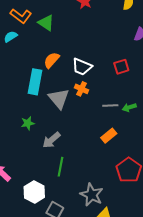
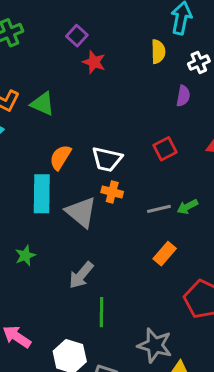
green star: (28, 123) -> (25, 256), moved

